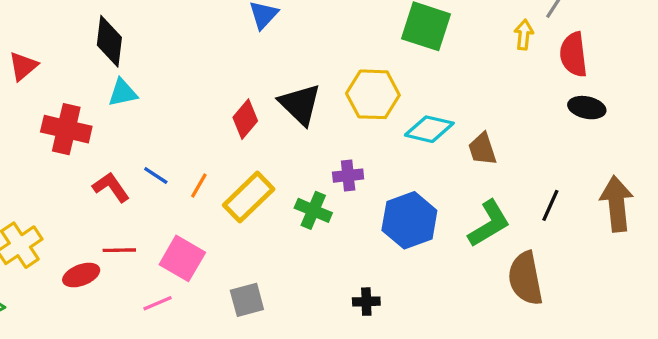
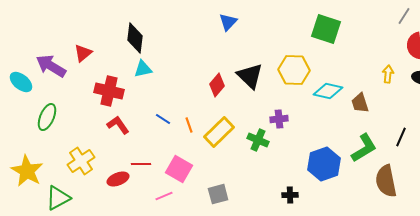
yellow arrow: (524, 35) -> (388, 74), moved
orange line: (199, 185) -> (189, 125), turned -49
red L-shape: (111, 187) -> (118, 125), moved
blue hexagon: (409, 220) -> (324, 164), moved

